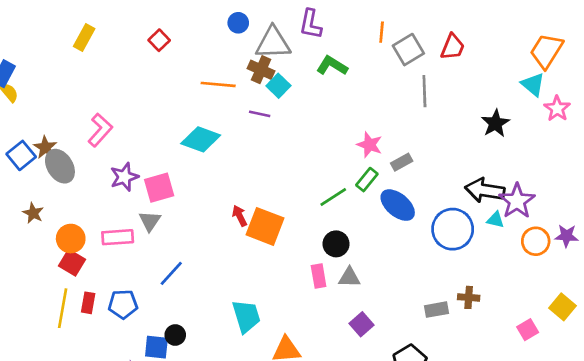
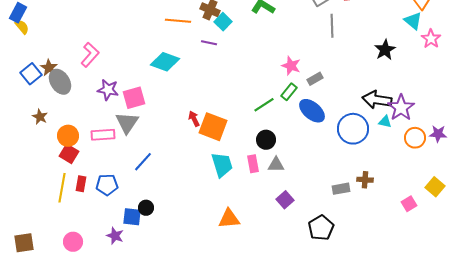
purple star: (124, 177) -> (108, 90), turned 30
gray triangle: (150, 221) -> (127, 123), size x1.4
cyan trapezoid: (246, 316) -> (222, 165), moved

